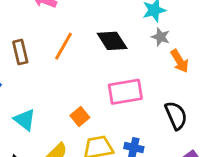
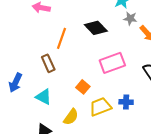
brown rectangle: (20, 52) -> (48, 63), moved

